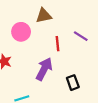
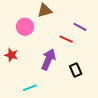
red line: (57, 44) -> (66, 39), moved, turned -56

